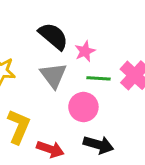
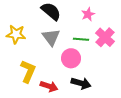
pink star: (85, 51) -> (88, 14), moved

